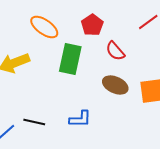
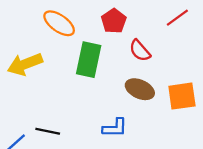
blue L-shape: (80, 119) -> (115, 128), moved

